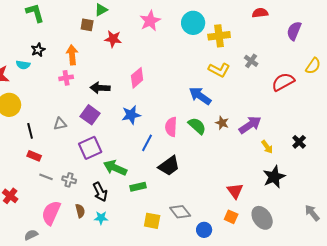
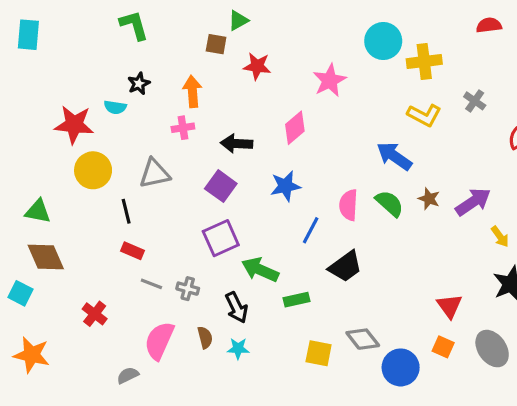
pink star: (150, 21) -> (330, 80), moved
gray triangle: (60, 124) -> (155, 173), moved, size x1.5
blue circle: (204, 230) -> (401, 367), size x1.5

